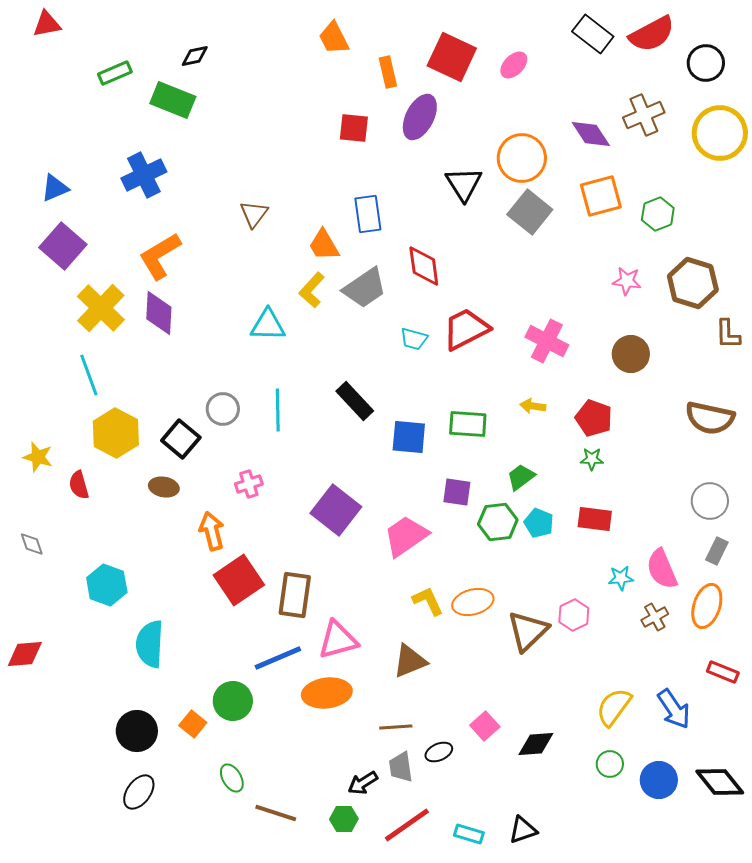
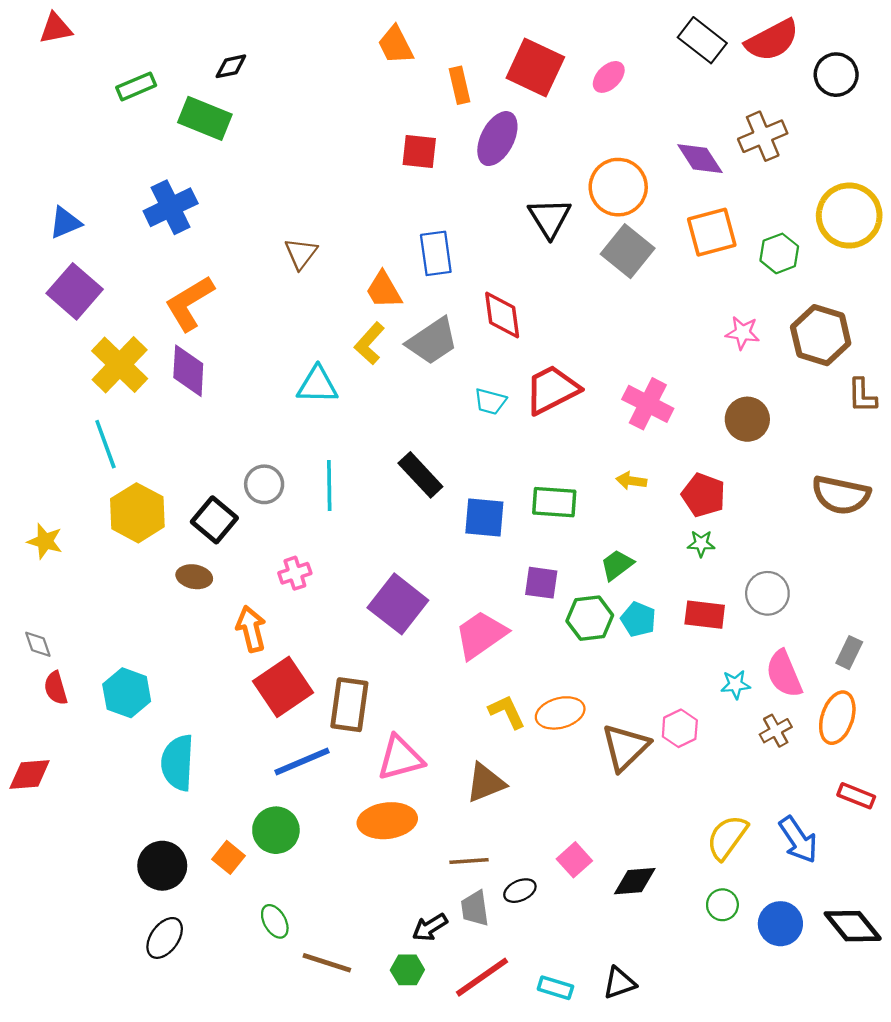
yellow circle: (720, 133) -> (849, 216), moved
red semicircle: (79, 485) -> (56, 688), moved
gray circle: (710, 501) -> (767, 593), moved
blue line: (278, 658) -> (302, 761), moved

